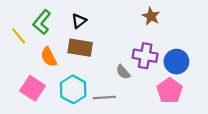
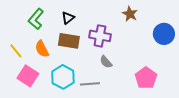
yellow line: (19, 36) -> (16, 51), moved
purple cross: (145, 56) -> (100, 36), moved
blue circle: (176, 62) -> (164, 34), moved

